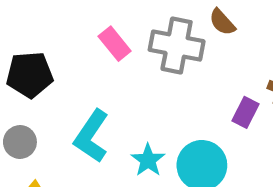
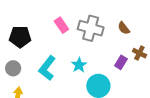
brown semicircle: (222, 22) -> (124, 28), moved
cyan star: (148, 160) -> (79, 65), moved

